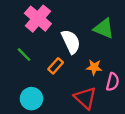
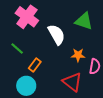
orange rectangle: (56, 66) -> (35, 65), moved

